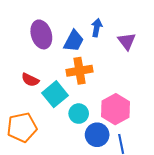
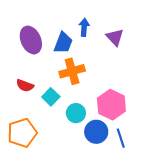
cyan square: (55, 94) -> (51, 97), size x0.7

